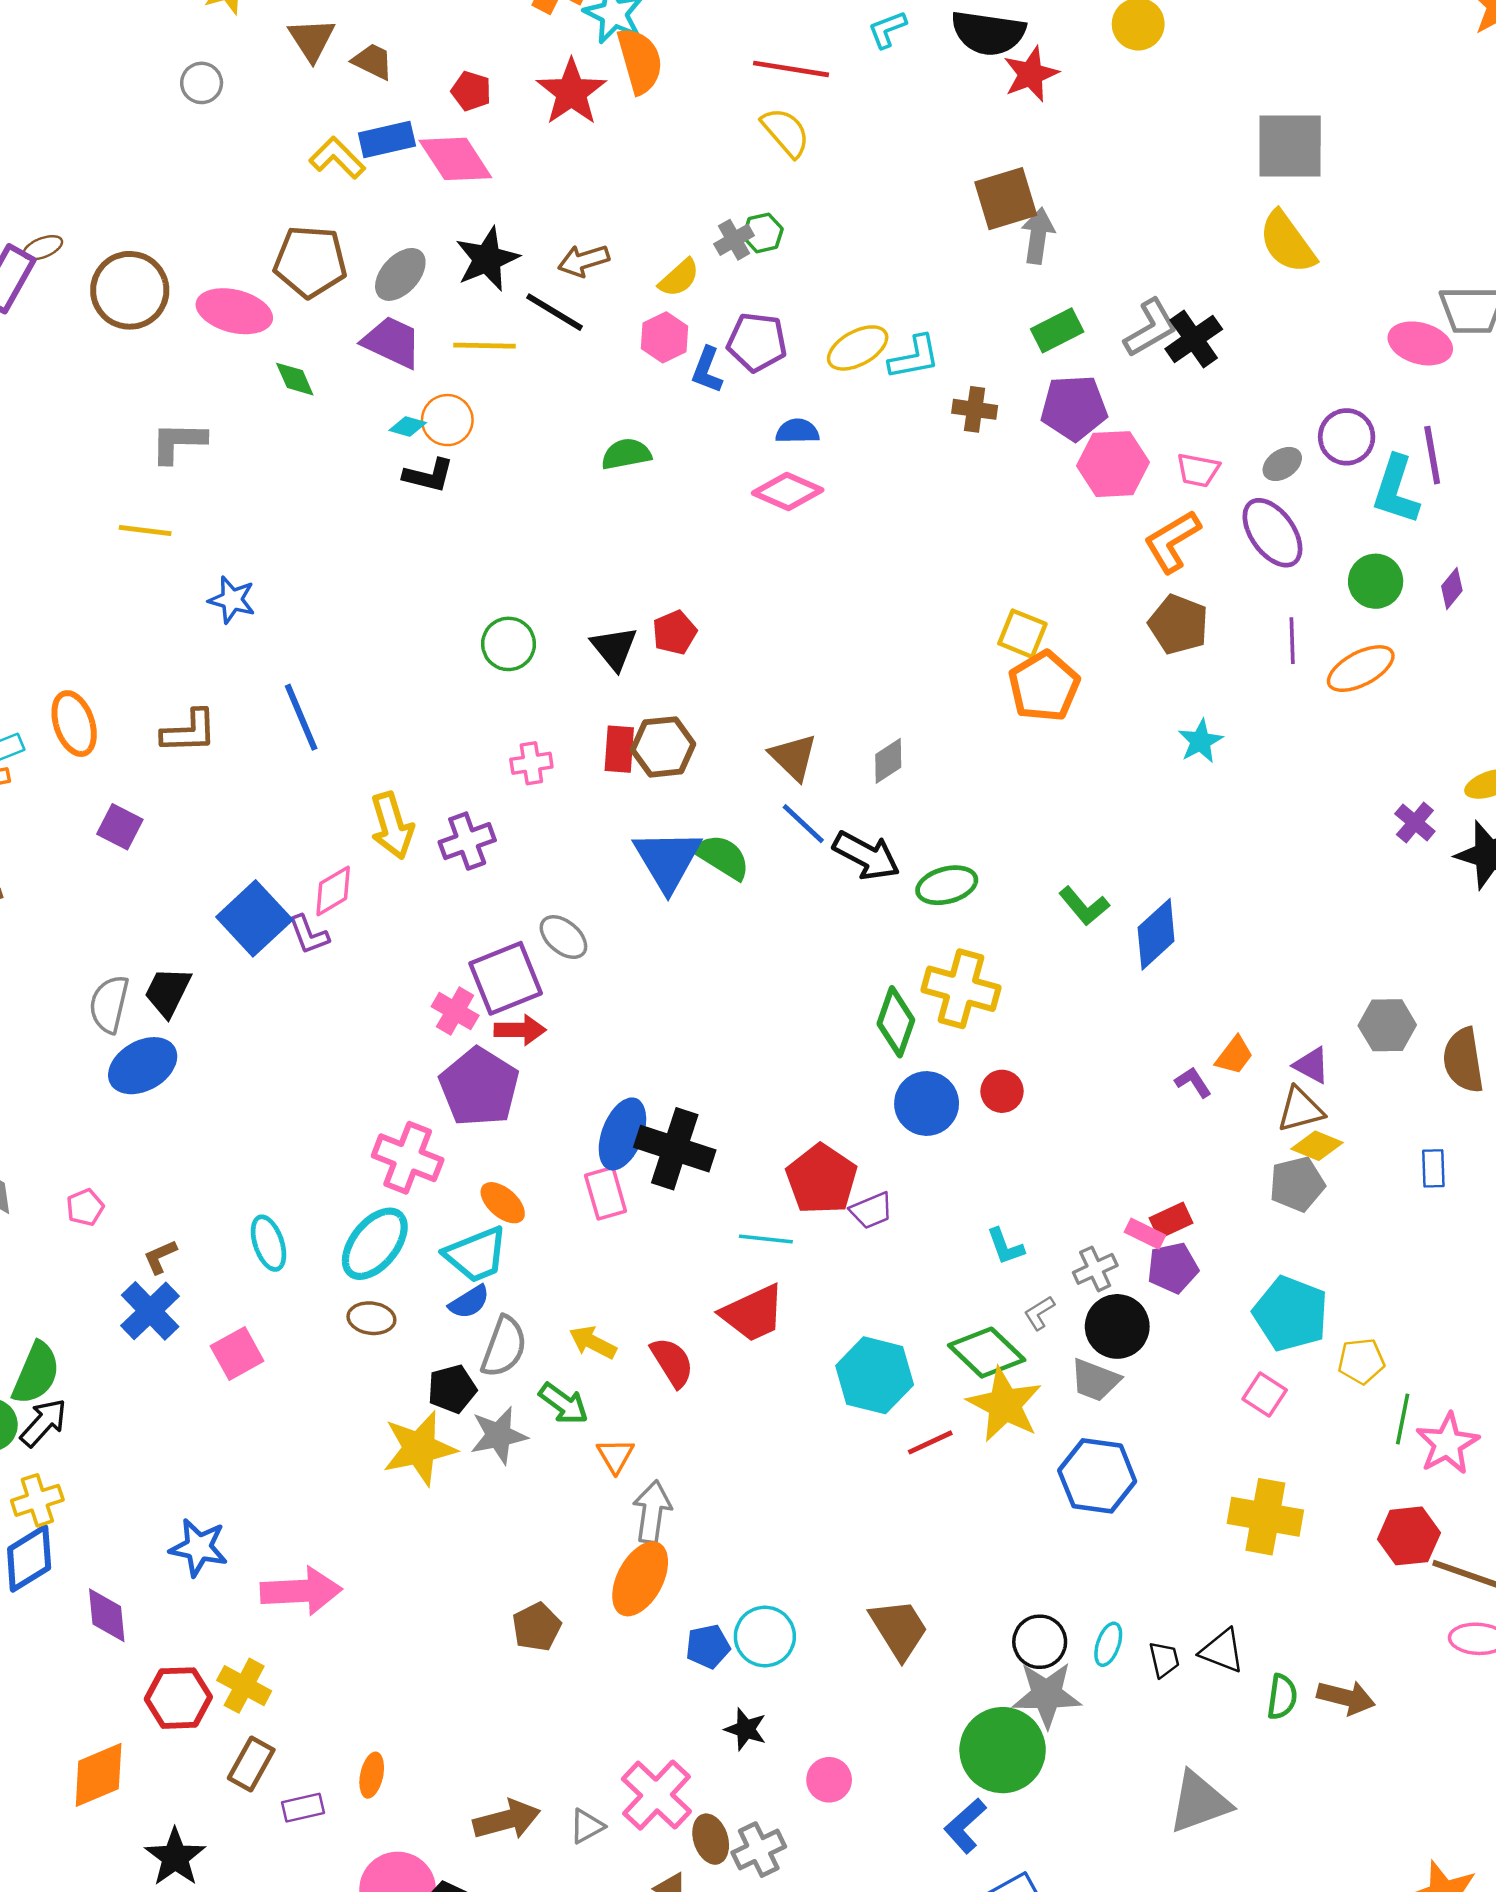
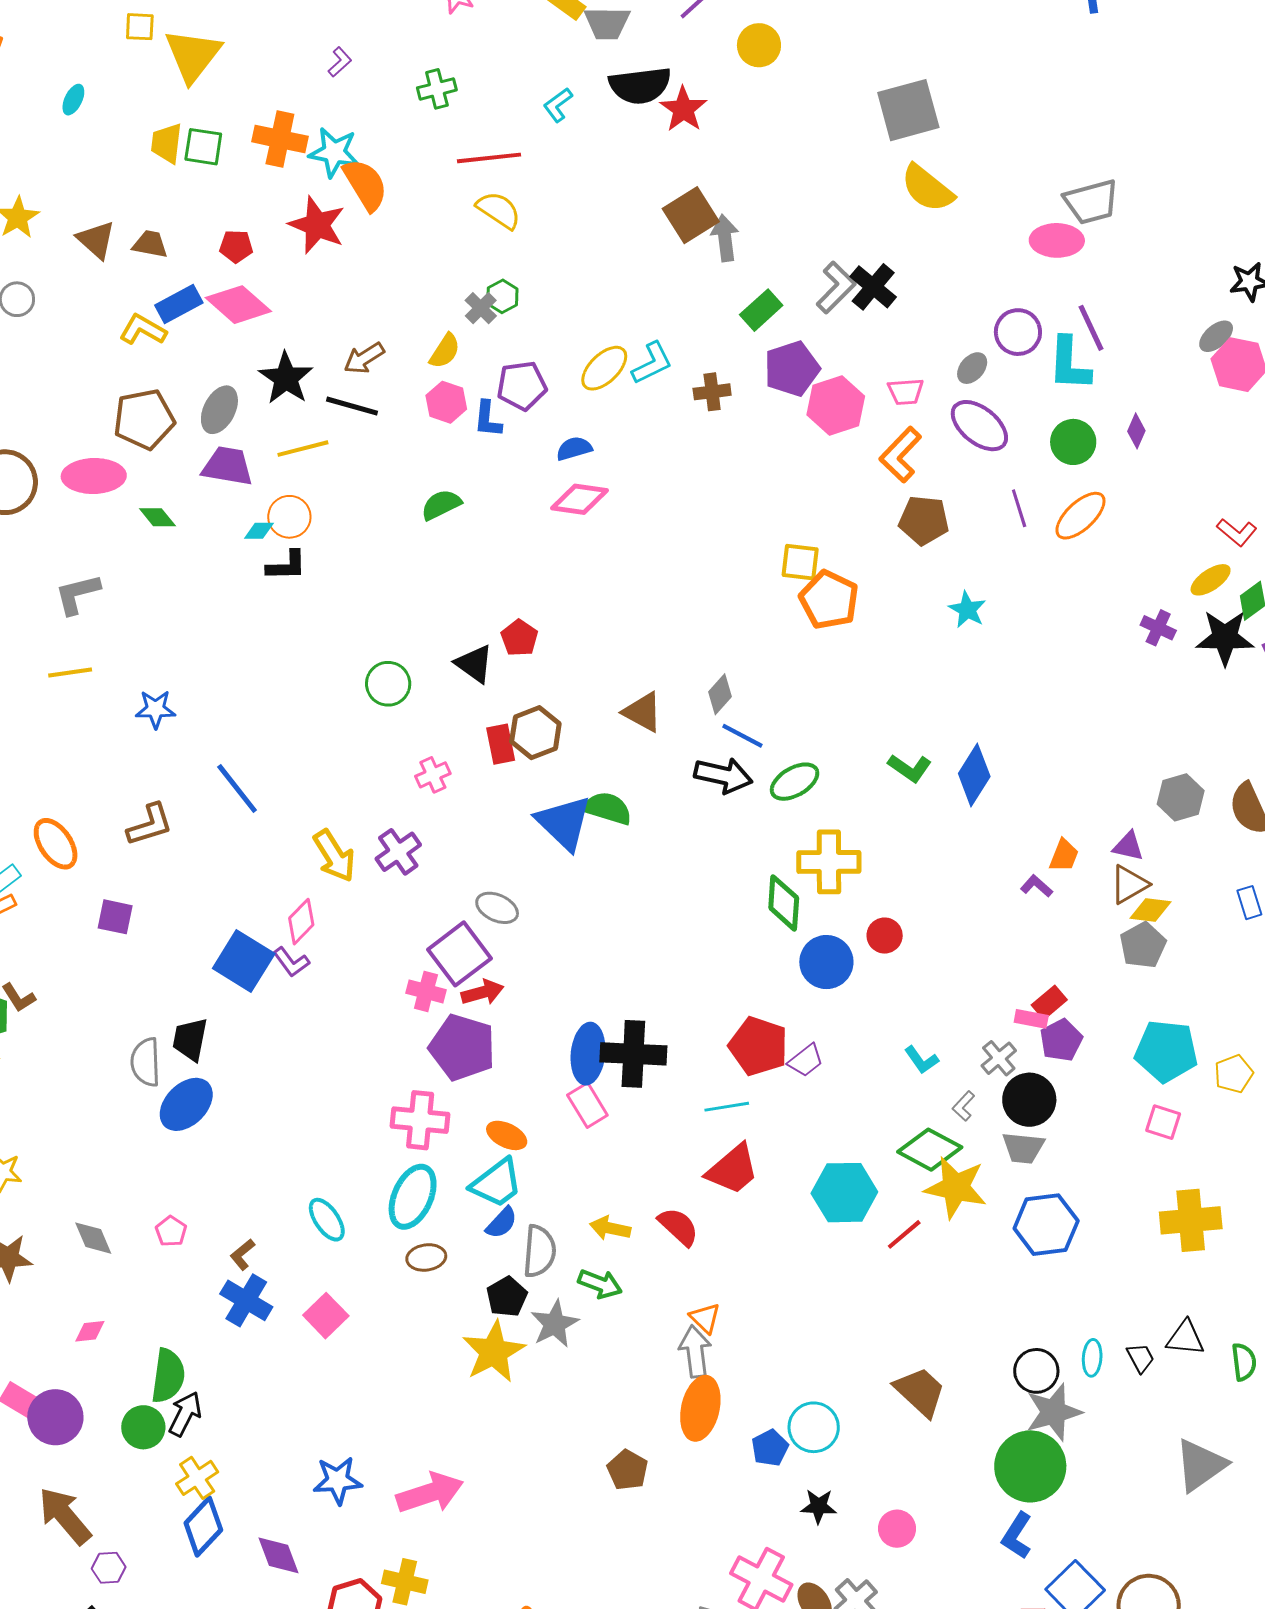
blue line: (803, 824) -> (742, 736), moved
orange triangle: (615, 1456) -> (705, 1318), moved

